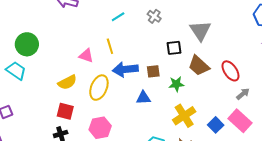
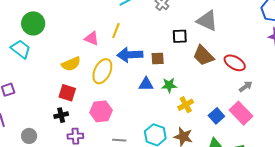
gray triangle: (200, 31) -> (207, 21), turned -35
yellow line: (110, 46) -> (116, 31), turned 35
red ellipse: (230, 71) -> (235, 63), turned -30
green star: (176, 84) -> (169, 85), moved
yellow cross: (184, 116) -> (186, 105), size x0.7

